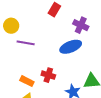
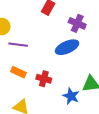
orange rectangle: (27, 81) -> (18, 72), moved

